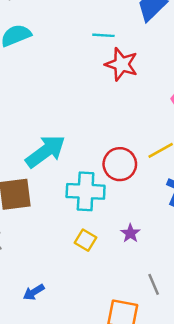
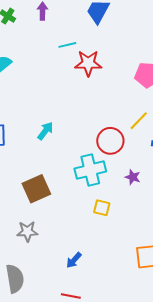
cyan arrow: (45, 151) -> (45, 131), moved, size x0.6
purple star: (130, 233) -> (133, 177), moved

